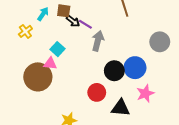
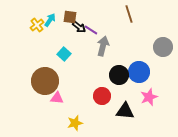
yellow cross: (25, 31) -> (37, 25), moved
pink triangle: (50, 64) -> (57, 98), moved

